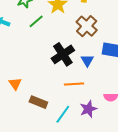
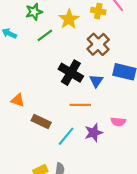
black cross: (63, 54) -> (71, 73), turned -30
orange triangle: (15, 84) -> (18, 100), turned -40

